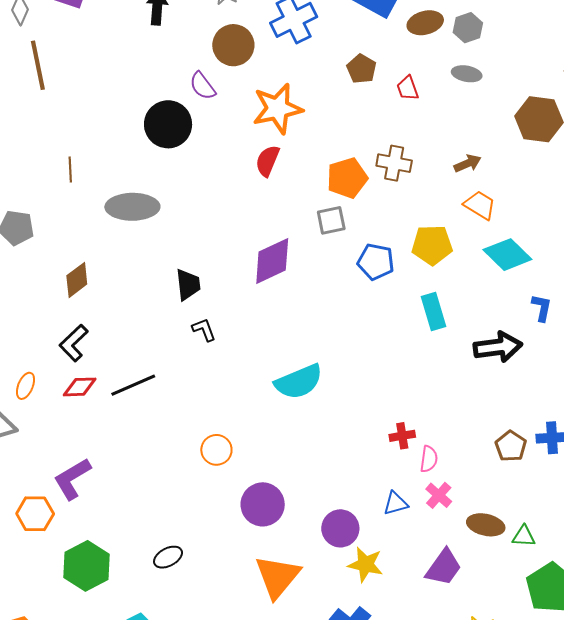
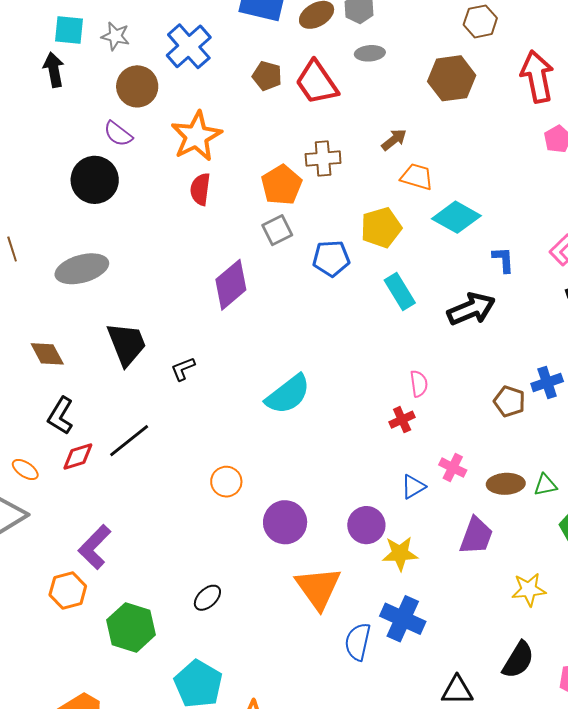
red trapezoid: (408, 88) -> (317, 83), size x1.8
brown diamond: (77, 280) -> (47, 354), turned -66
black trapezoid: (188, 285) -> (127, 344), moved, size x1.4
black L-shape: (204, 330) -> (183, 369), turned -76
orange ellipse: (25, 386) -> (25, 470), turned -64
pink semicircle: (429, 459) -> (419, 384), moved

